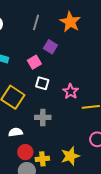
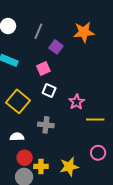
gray line: (36, 22) -> (38, 31), moved
orange star: (70, 22) -> (84, 32), turned 30
purple square: (50, 47) -> (56, 47), moved

